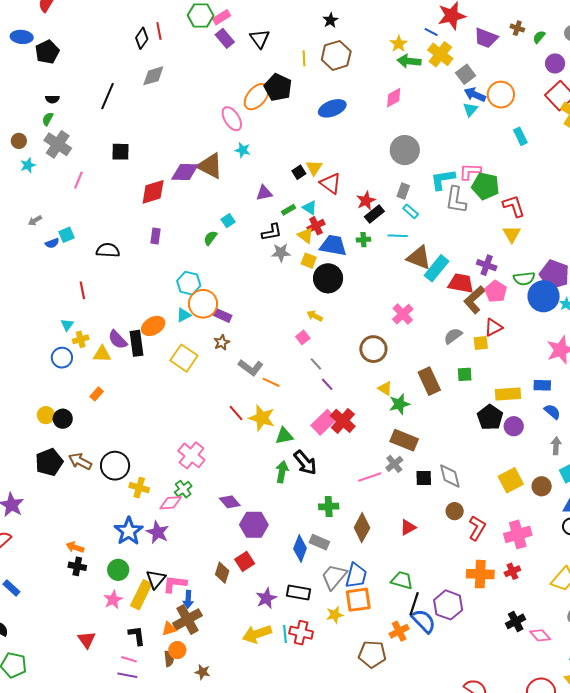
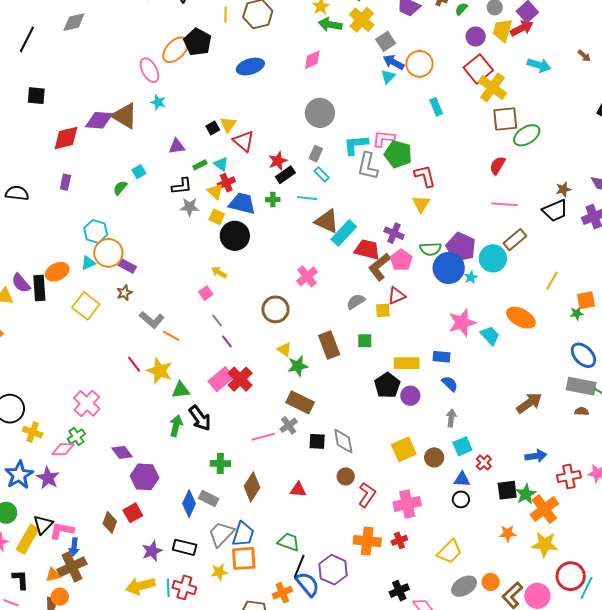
red triangle: (408, 527) -> (298, 490), turned 30

